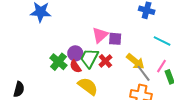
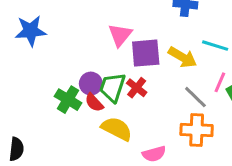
pink triangle: (100, 35) -> (120, 35), moved
purple square: (115, 39) -> (146, 53), size x1.5
yellow arrow: (135, 61) -> (183, 57), moved

